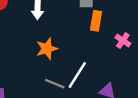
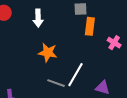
orange star: (47, 49) -> (48, 53), turned 30

